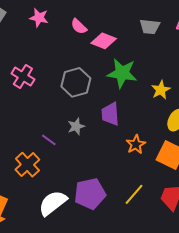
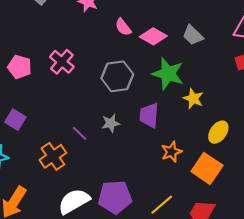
pink semicircle: (79, 26) -> (123, 27), moved
gray trapezoid: (150, 27) -> (193, 35), moved, turned 30
yellow star: (161, 90) -> (193, 99), moved, turned -30

